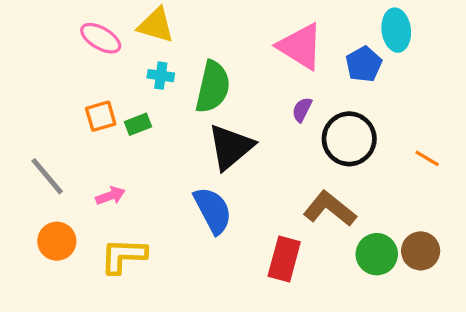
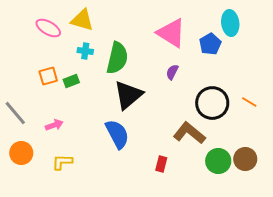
black circle: (349, 139) -> (212, 103), moved
yellow L-shape: (123, 256) -> (62, 162), size x0.7
red rectangle: (284, 259) -> (161, 164), size x0.6

